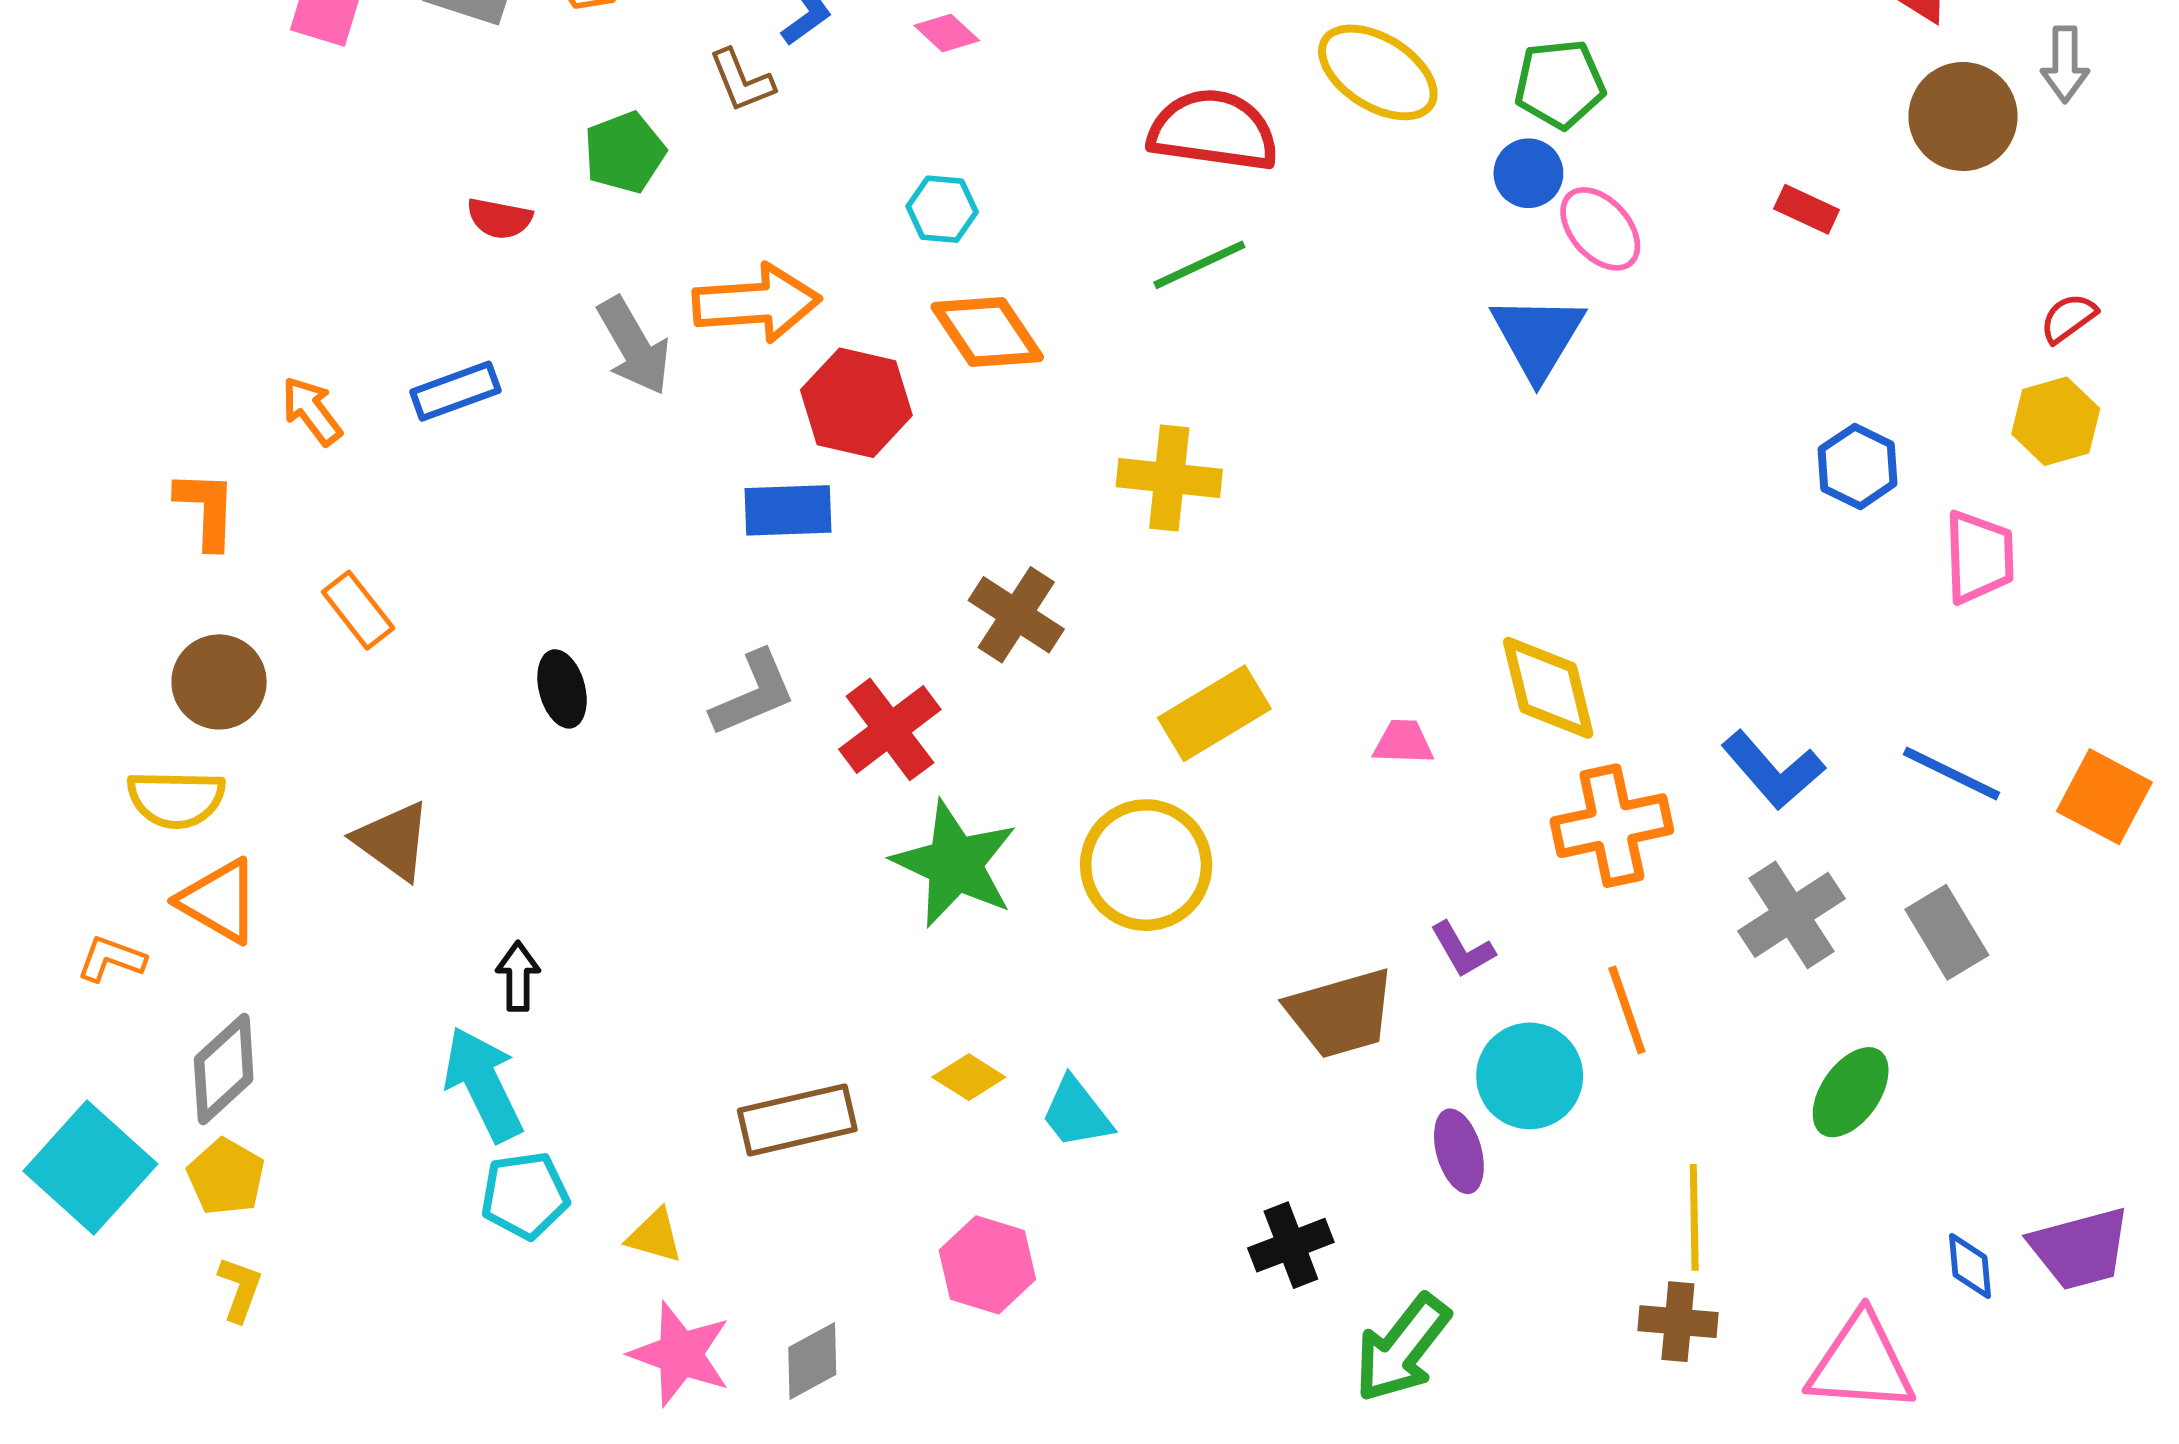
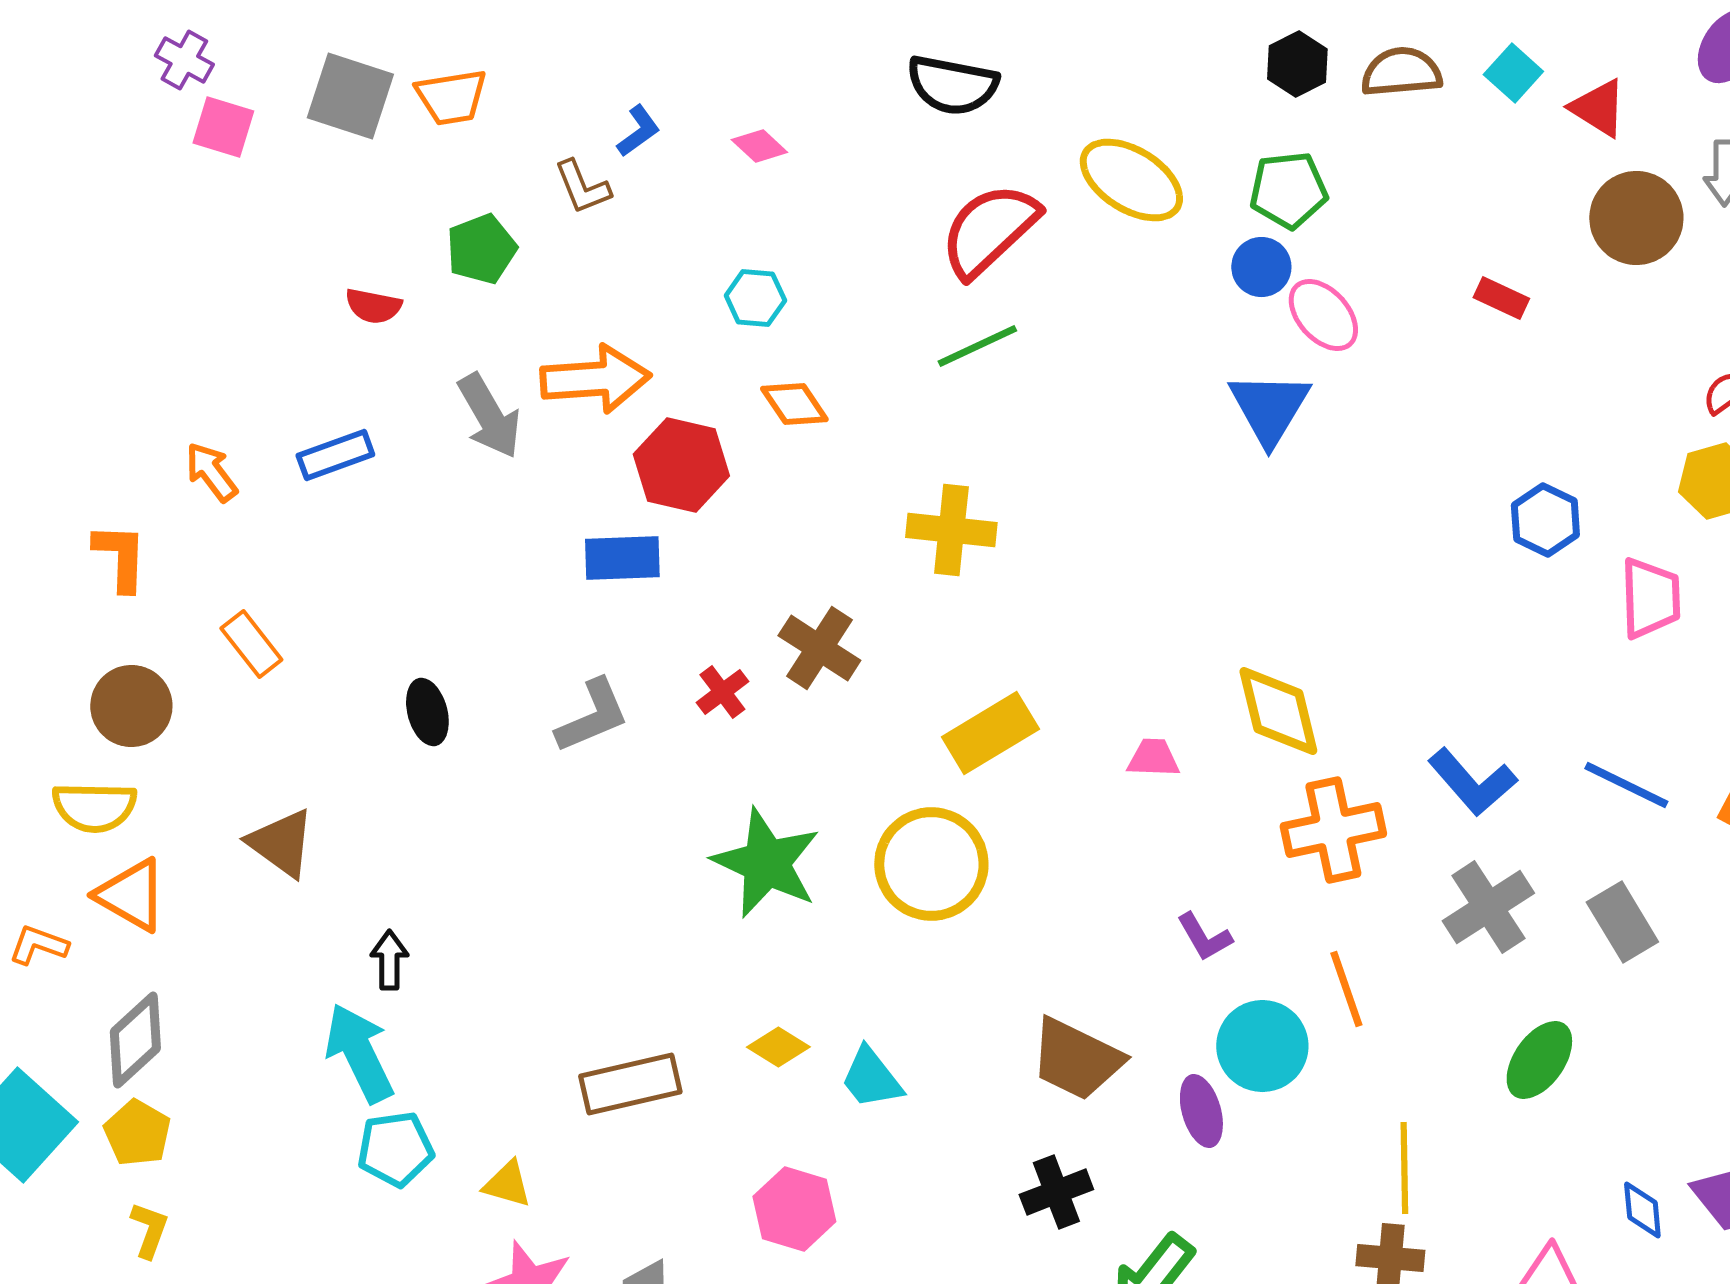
red semicircle: (1213, 130) -> (989, 230), turned -51
orange diamond: (987, 332) -> (794, 404), size x0.7
red cross: (890, 729) -> (722, 692), moved, size x0.6
brown trapezoid: (1341, 1013) -> (1076, 1059), moved, turned 42

